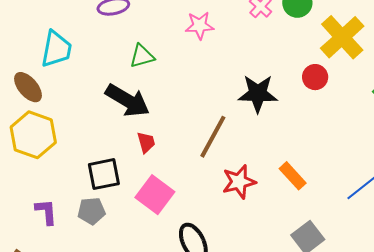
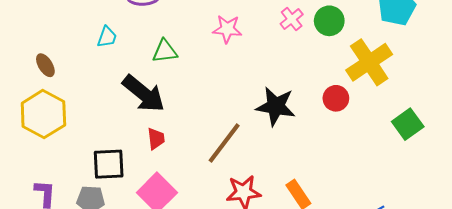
cyan trapezoid: (56, 49) -> (107, 37), moved, size x0.6
brown ellipse: (28, 87) -> (45, 65), size x0.7

